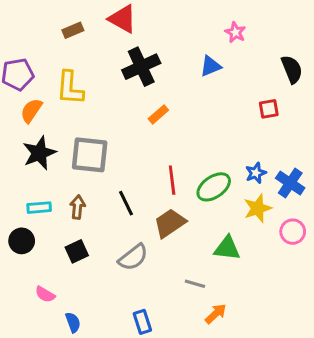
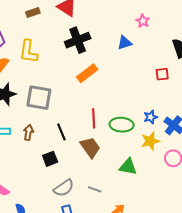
orange rectangle: (158, 114) -> (87, 73), size x1.5
green ellipse: (214, 187) -> (122, 125), turned 35
brown trapezoid: (170, 223) -> (90, 147), turned 85
black square: (77, 251) -> (50, 159), moved
gray semicircle: (133, 257) -> (64, 188), moved
gray line: (195, 284) -> (95, 189), moved

